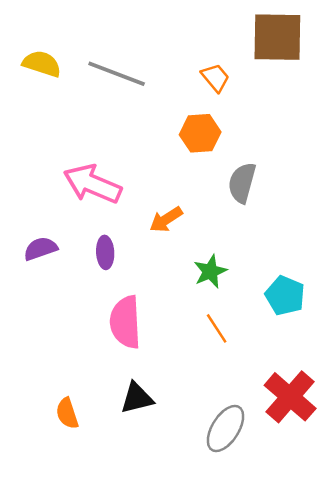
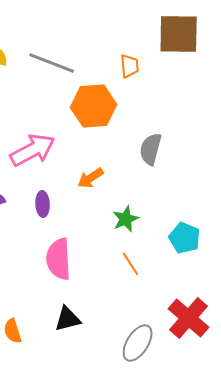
orange trapezoid: (215, 78) -> (130, 66), turned 35
orange hexagon: (200, 133) -> (94, 106), moved, size x1.4
pink arrow: (92, 184) -> (33, 150), turned 129

